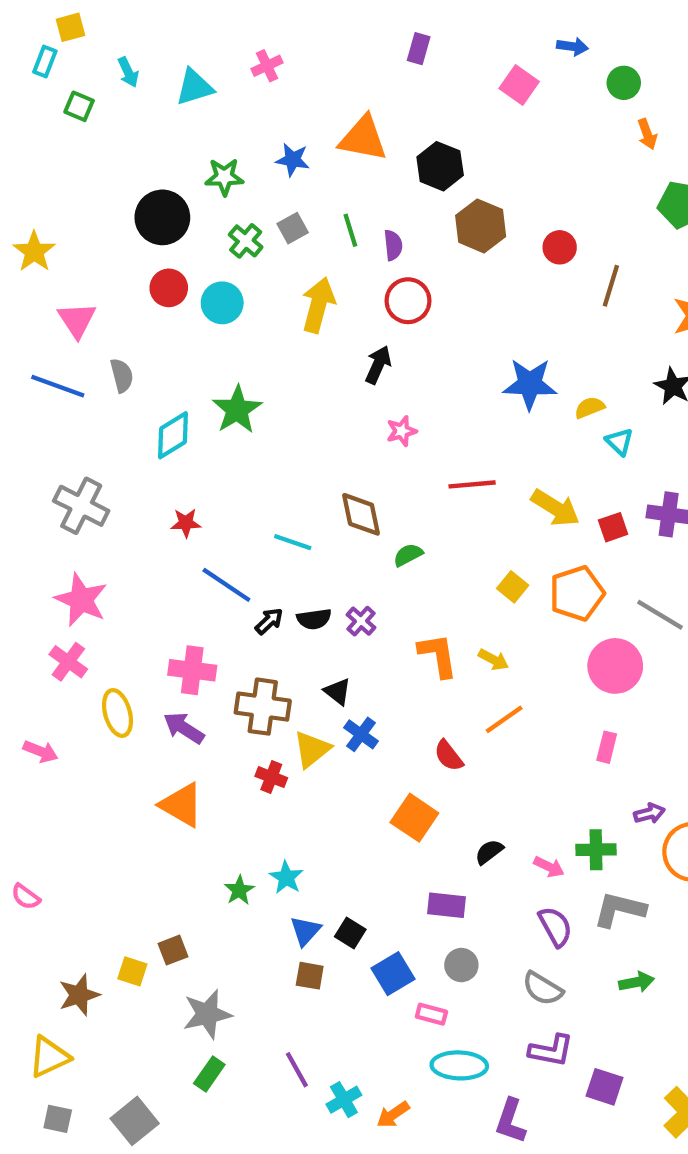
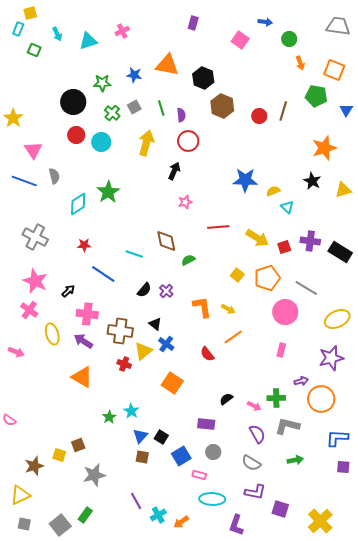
brown line: (611, 286) -> (283, 111), moved
black semicircle: (314, 619) -> (144, 290), turned -42
black arrow: (269, 621) -> (68, 291), moved
orange square: (414, 818) -> (172, 383), moved
green rectangle: (209, 1074) -> (85, 515), moved

